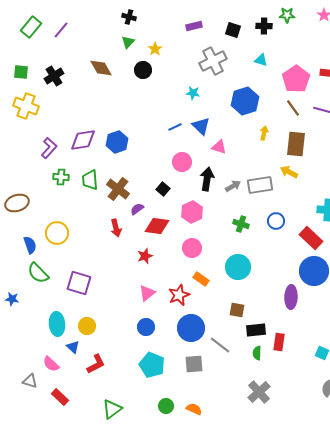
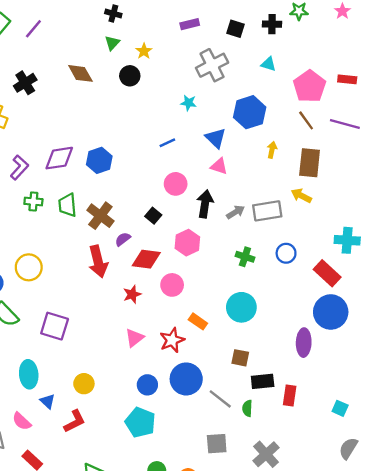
blue triangle: (201, 126) -> (216, 138), moved
red arrow: (116, 228) -> (98, 261), size x1.5
pink circle: (192, 248) -> (172, 285), moved
yellow circle: (87, 326) -> (84, 384), moved
blue circle: (146, 327) -> (147, 385), moved
green semicircle: (257, 353) -> (247, 408), moved
gray square: (194, 364) -> (217, 444), moved

